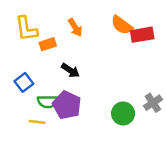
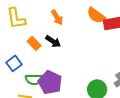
orange rectangle: (48, 44) -> (34, 43), moved, turned 64
black arrow: (70, 70) -> (53, 41), moved

